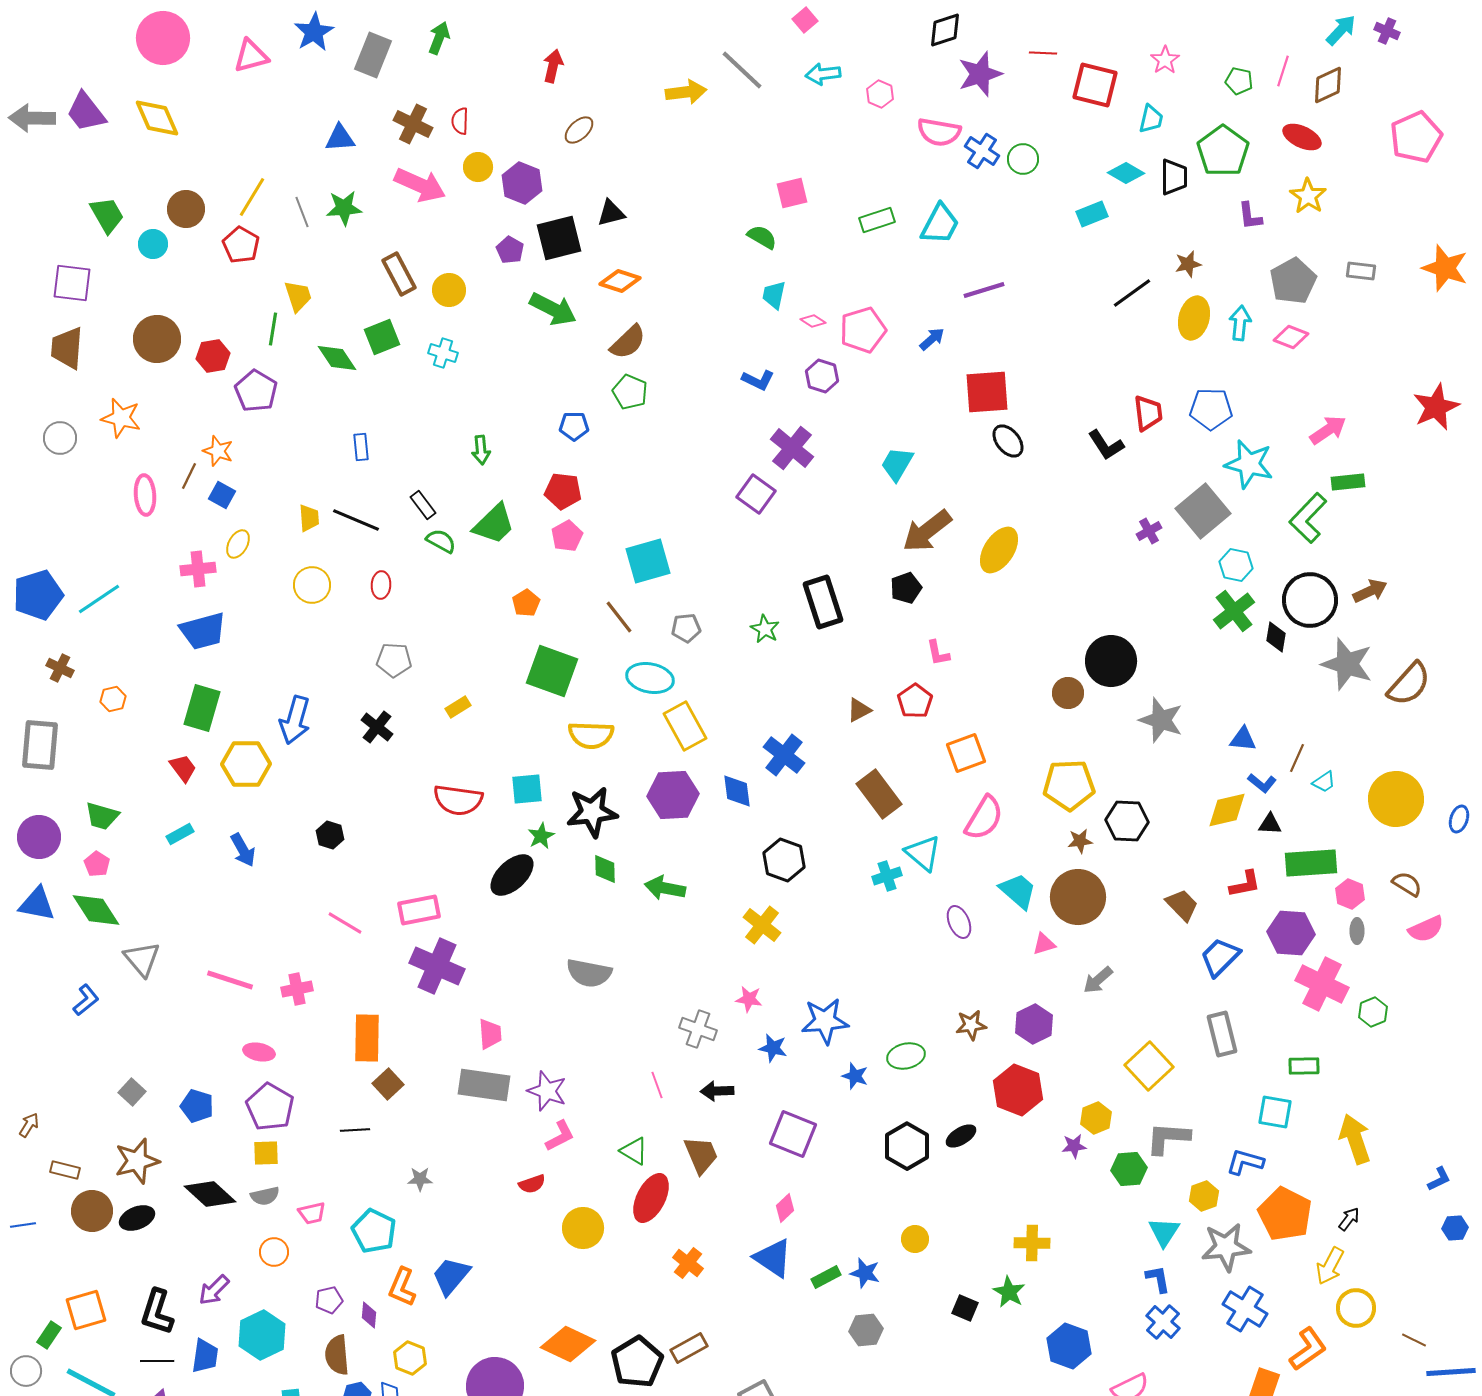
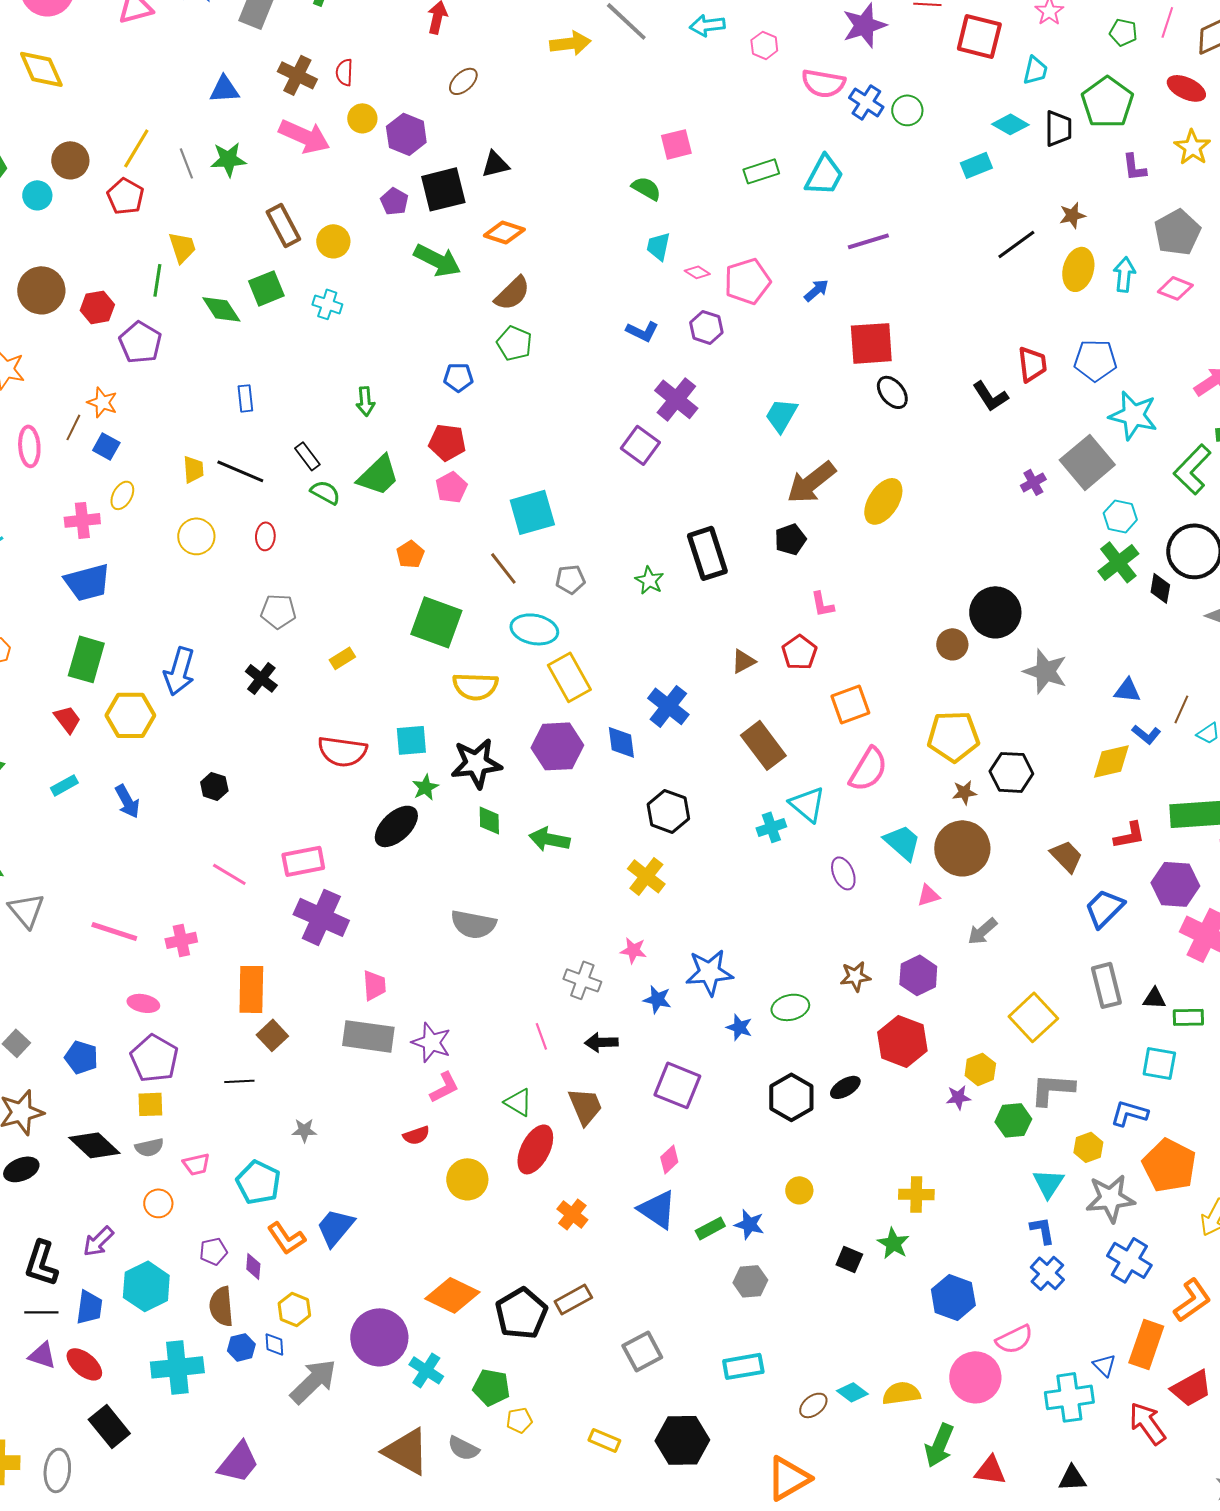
black triangle: (1270, 824) -> (1154, 998), moved
orange L-shape: (402, 1287) -> (286, 1238), turned -57

